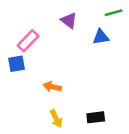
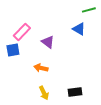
purple triangle: (69, 20) -> (48, 42), moved
blue triangle: (101, 37) -> (79, 29), turned 40

